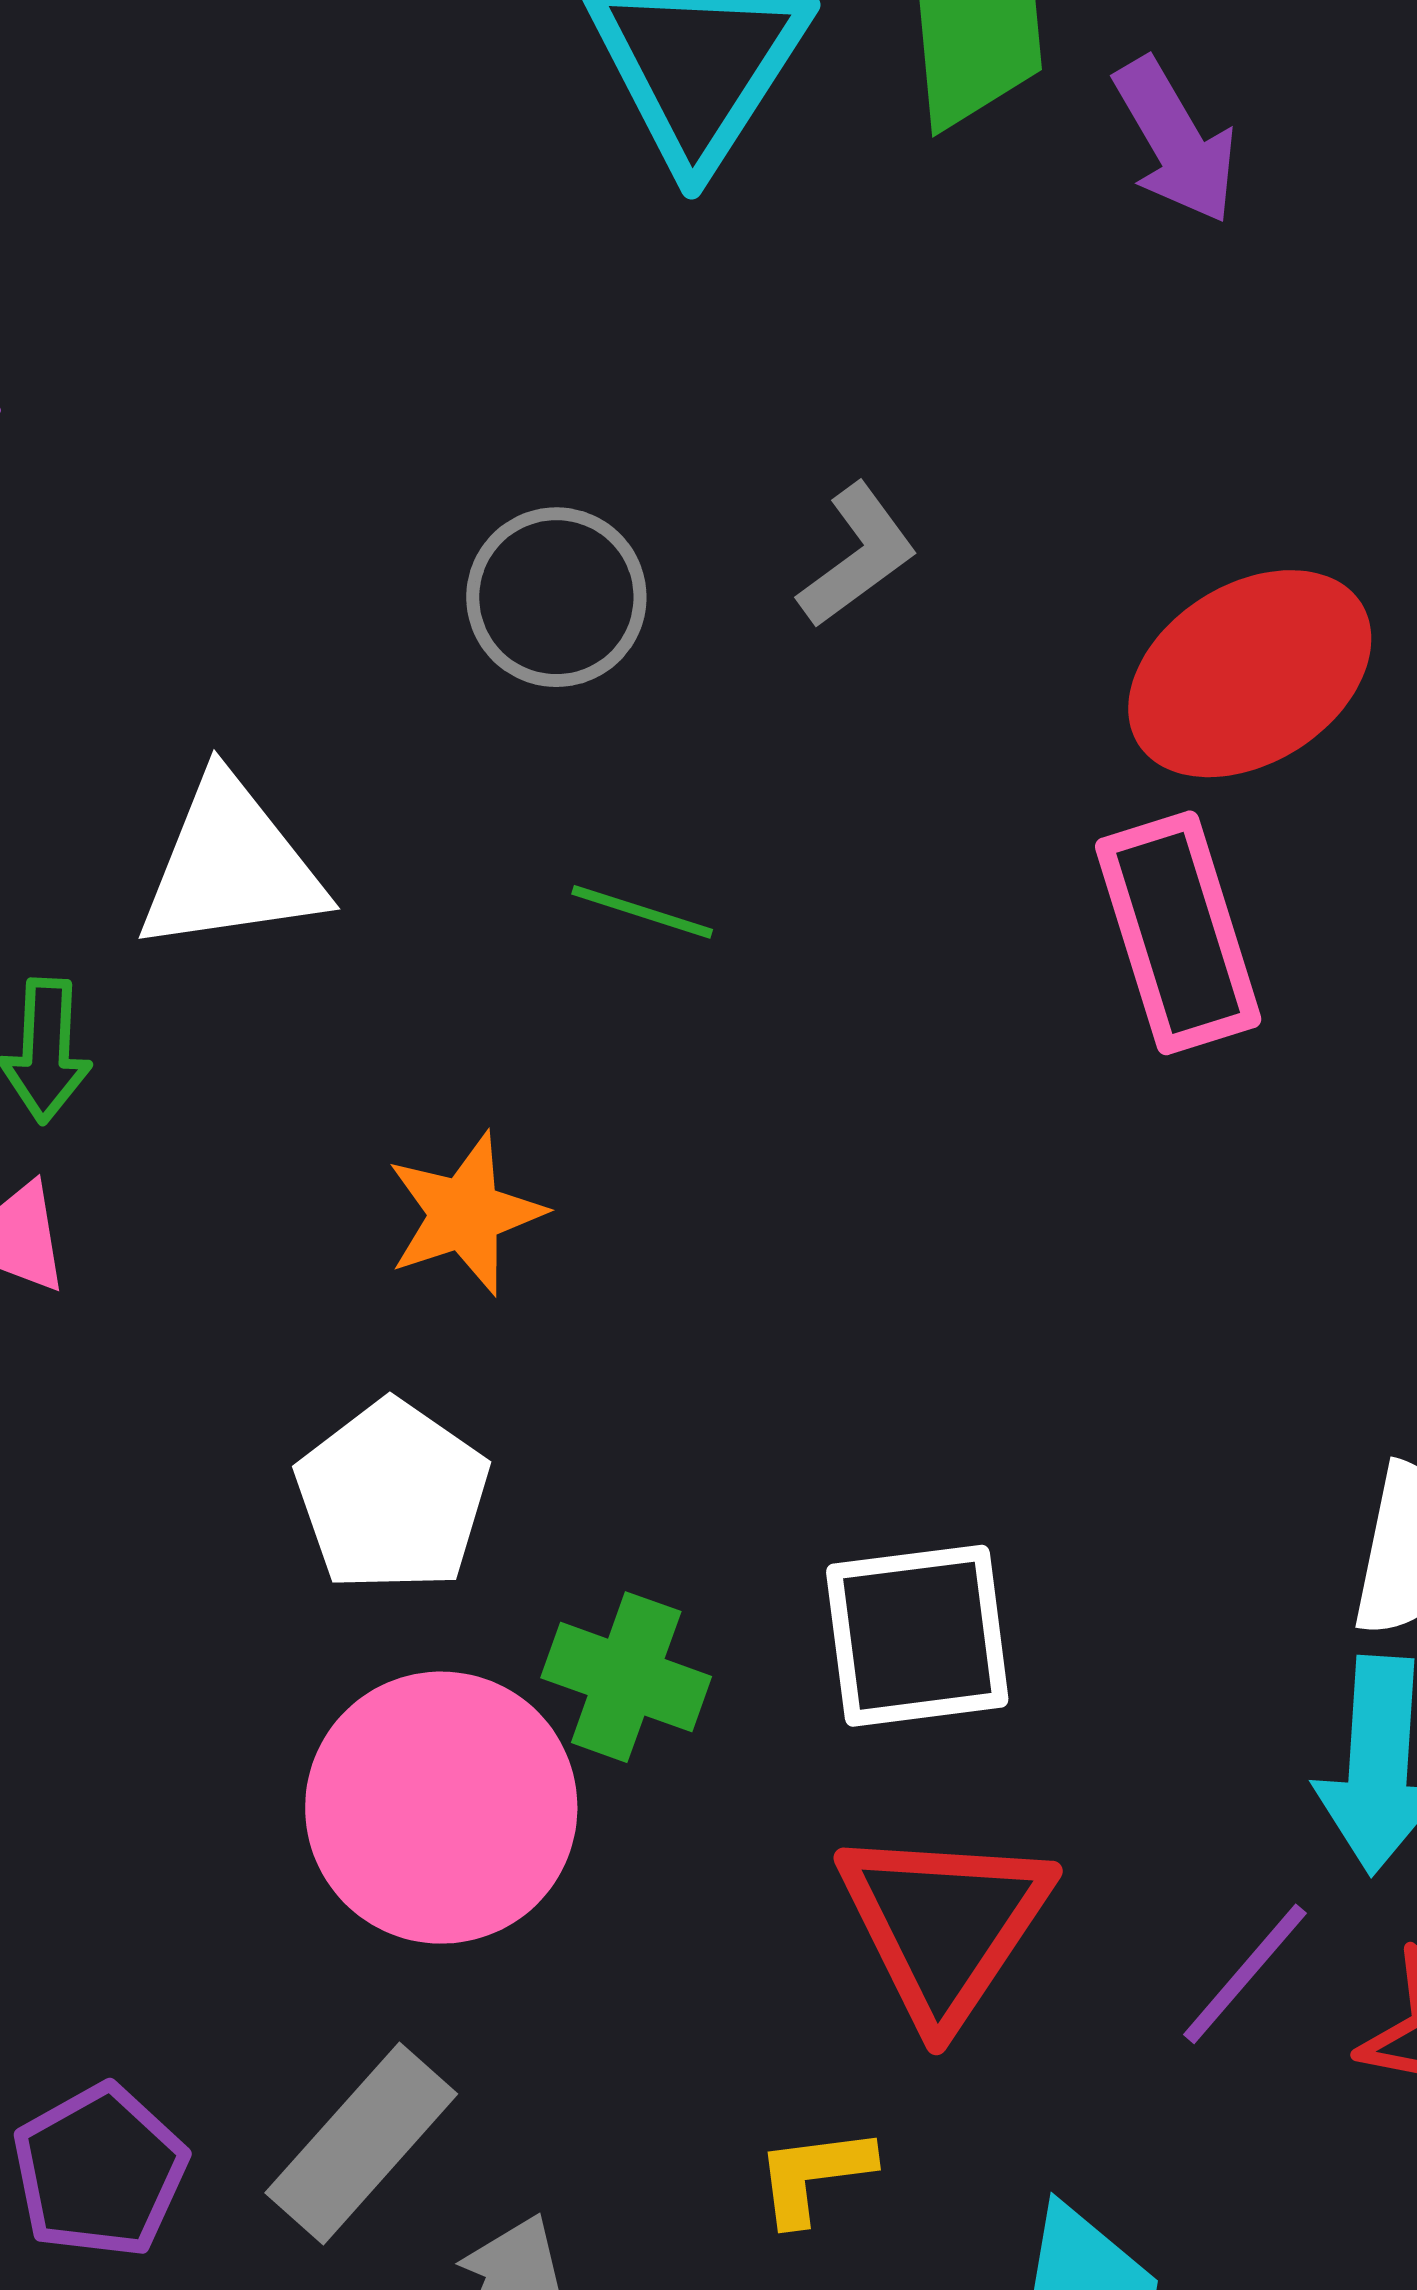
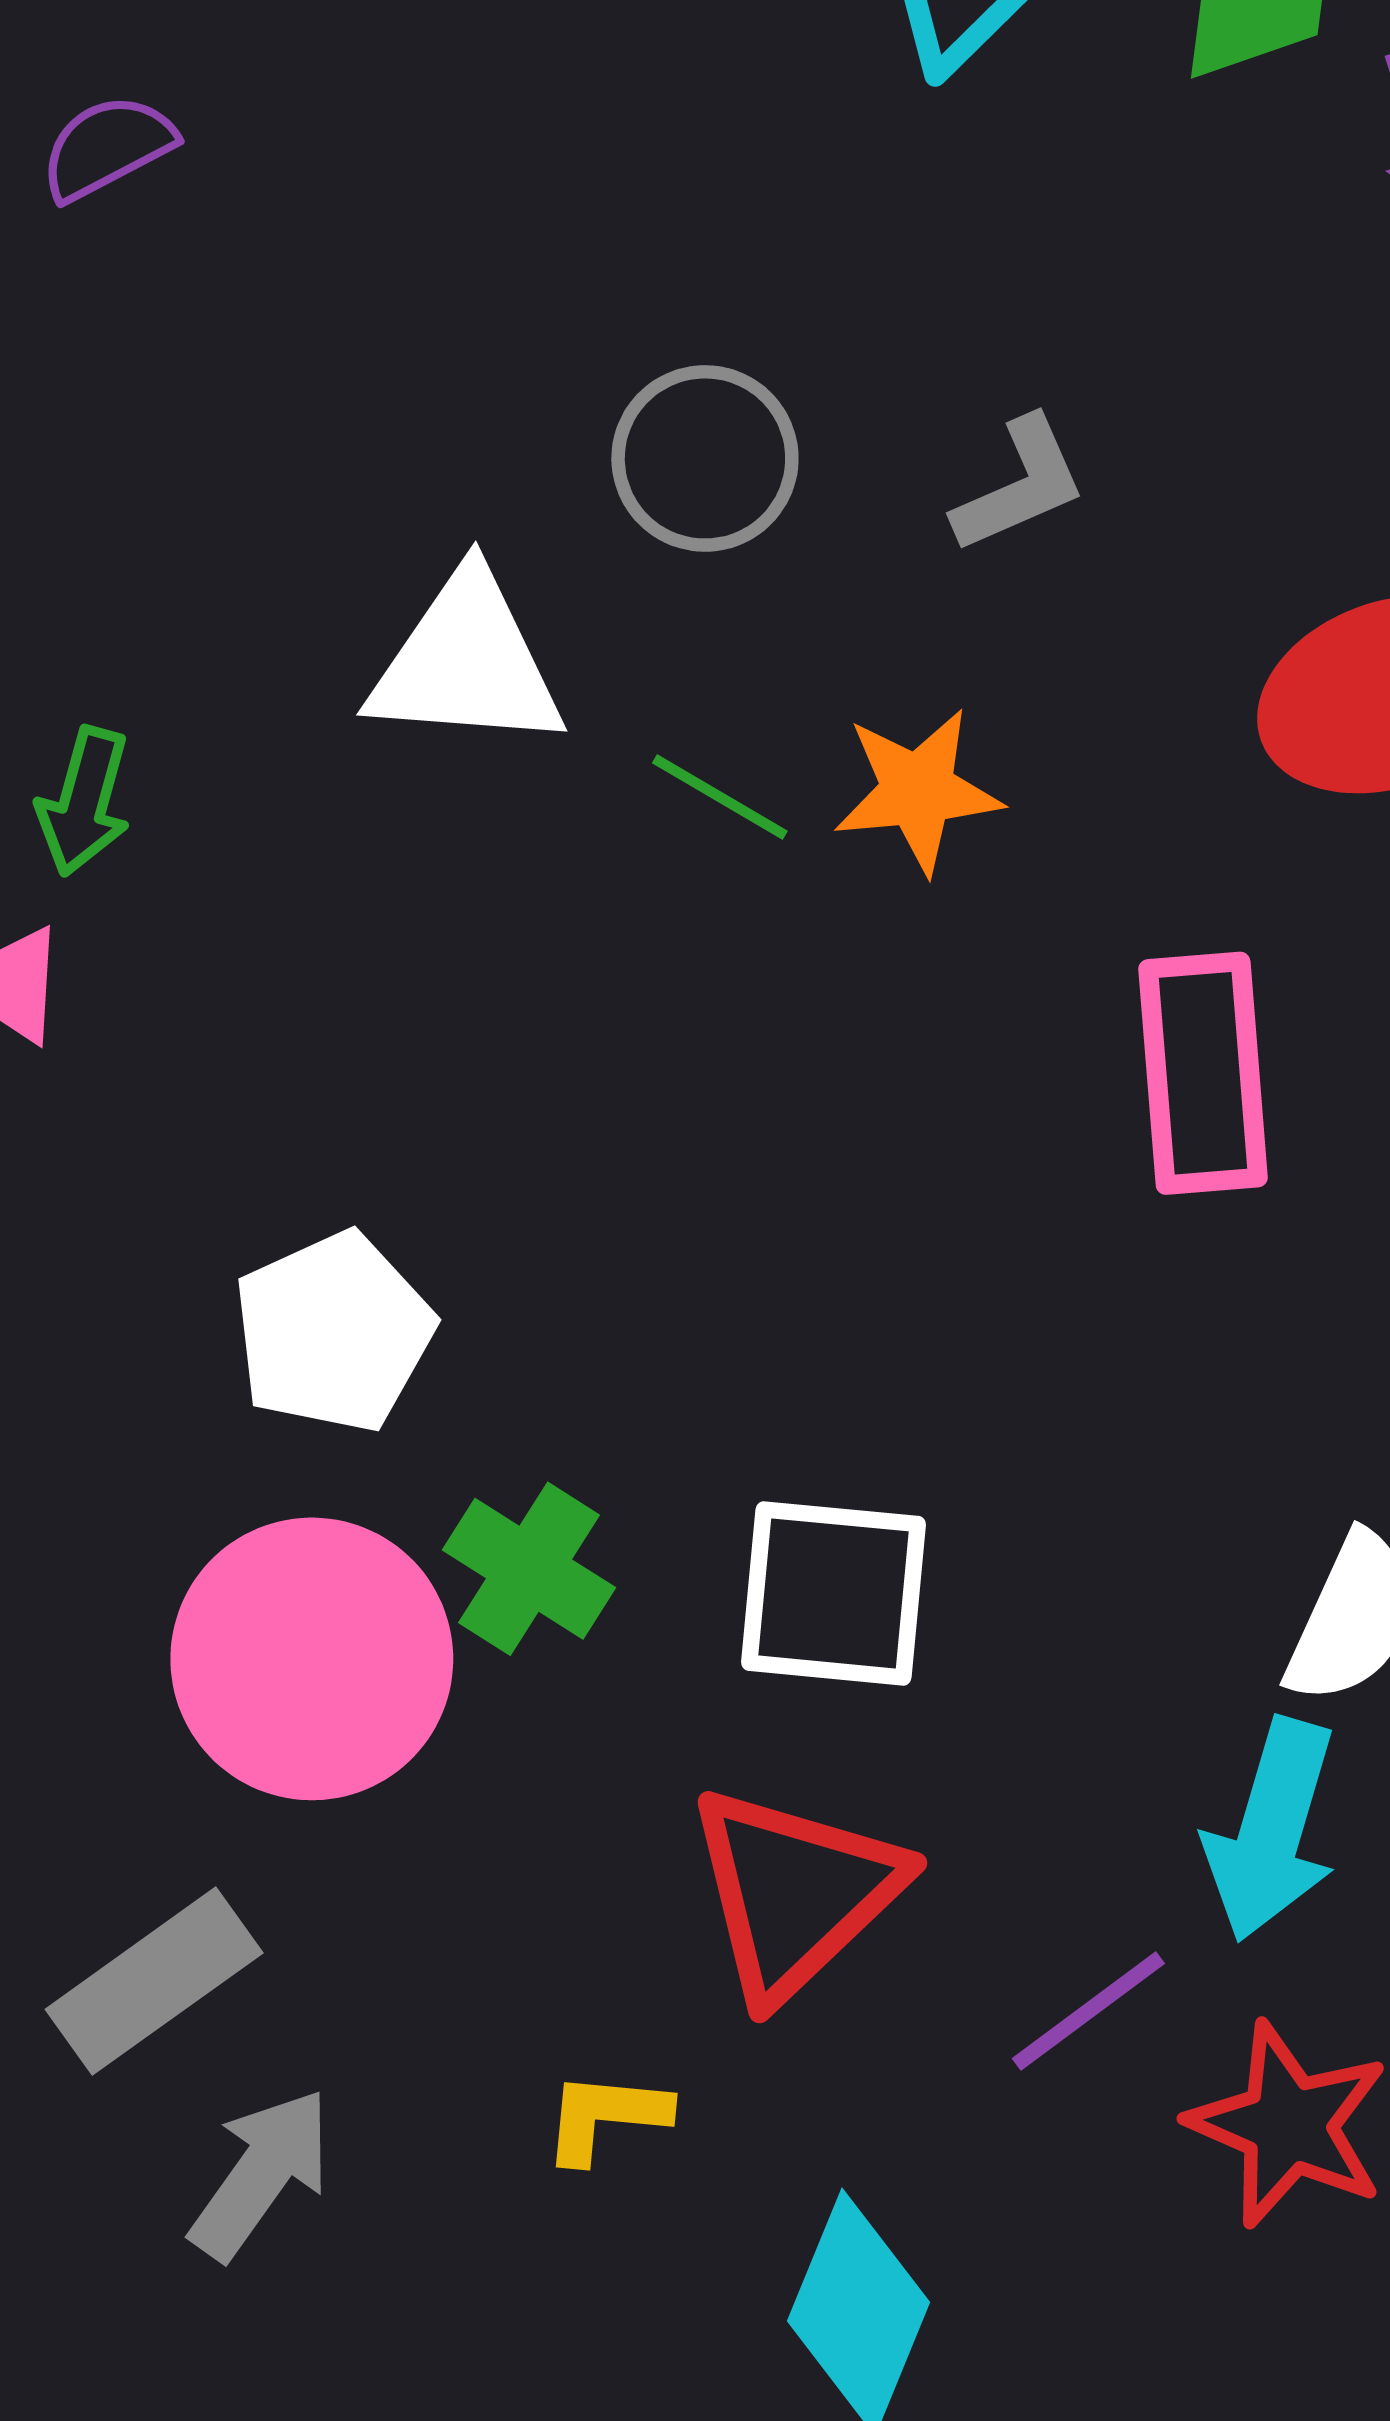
white triangle: (231, 866) -> (467, 662), moved
pink rectangle: (1178, 933) -> (1203, 1073), moved
orange star: (465, 1214) -> (918, 791), moved

